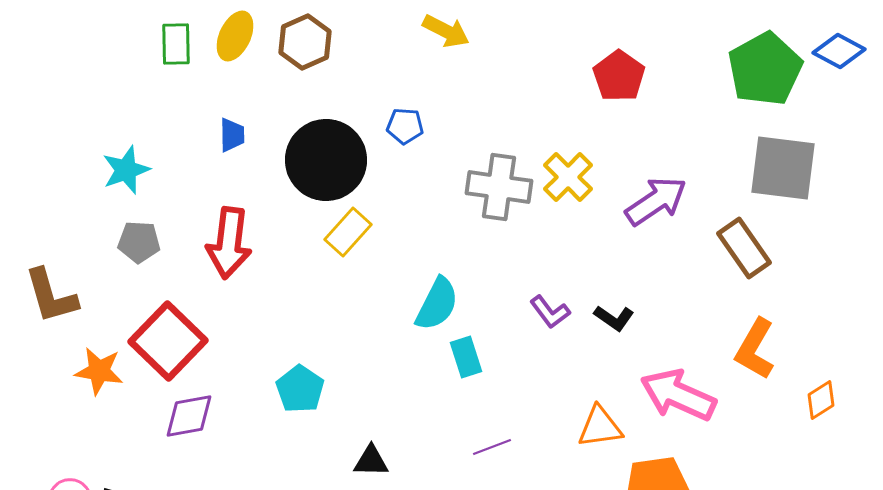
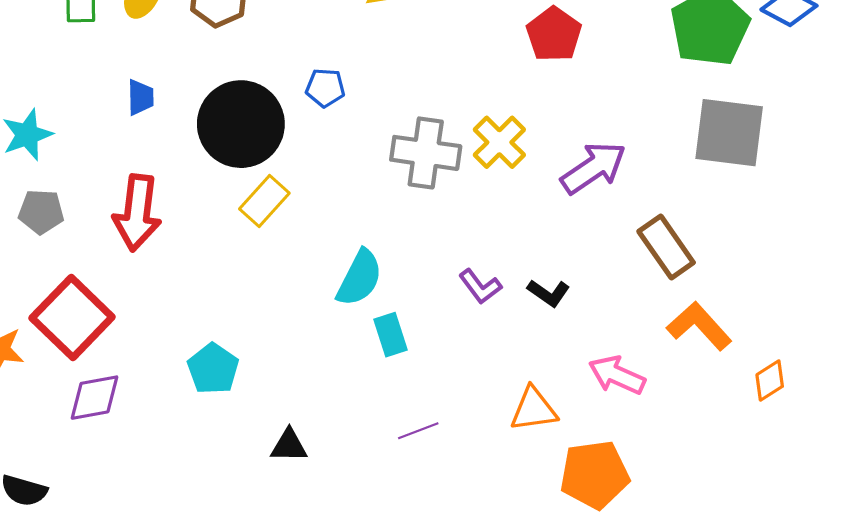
brown rectangle: (744, 248) -> (666, 247), moved
orange L-shape: (755, 349) -> (699, 326), turned 108
pink arrow: (678, 395) -> (617, 375), size x0.7

